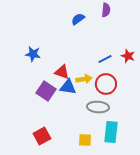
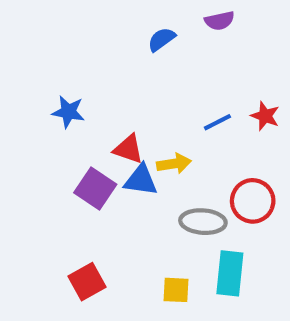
purple semicircle: (106, 10) -> (220, 21), turned 72
red circle: (106, 84) -> (253, 201), moved

